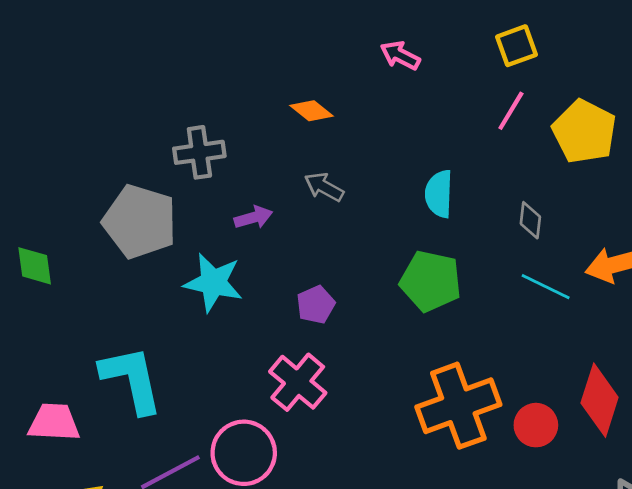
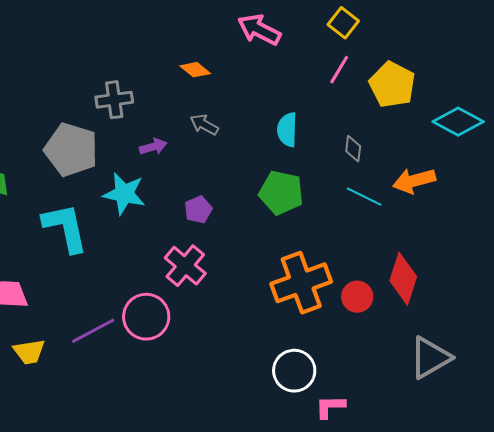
yellow square: (516, 46) -> (343, 23), turned -32
pink arrow: (400, 55) -> (259, 30), size x1.5
cyan L-shape: (132, 379) -> (65, 228), moved

